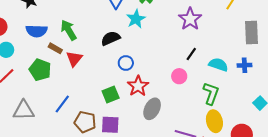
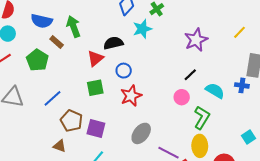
red triangle: (74, 59) -> (95, 58), moved
blue cross: (245, 65) -> (242, 85), moved
pink circle: (179, 76) -> (182, 97), moved
green square: (111, 95) -> (95, 88), moved
gray ellipse: (152, 109) -> (141, 133), moved

